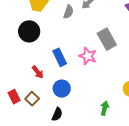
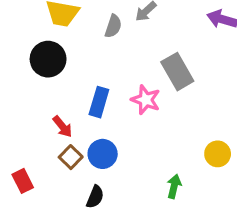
blue rectangle: (60, 57) -> (99, 102), turned 42
red rectangle: (14, 97) -> (23, 181), moved
brown square: (32, 99) -> (71, 157), moved

